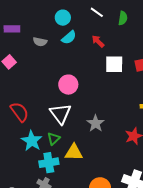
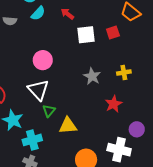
gray star: (96, 123) -> (92, 76), moved
green triangle: (54, 139) -> (49, 111), moved
yellow triangle: (74, 152) -> (68, 126), moved

